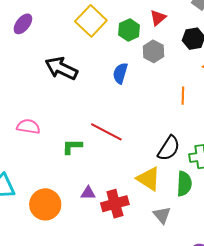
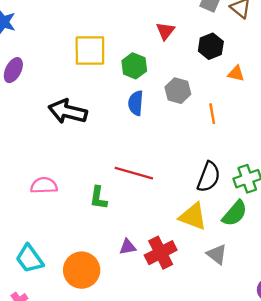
yellow square: (91, 21) -> (90, 50), turned -32
green hexagon: (129, 30) -> (134, 66), moved
gray hexagon: (153, 51) -> (178, 91), moved
green L-shape: (72, 146) -> (98, 198), turned -70
green semicircle: (184, 184) -> (235, 213), turned 50

